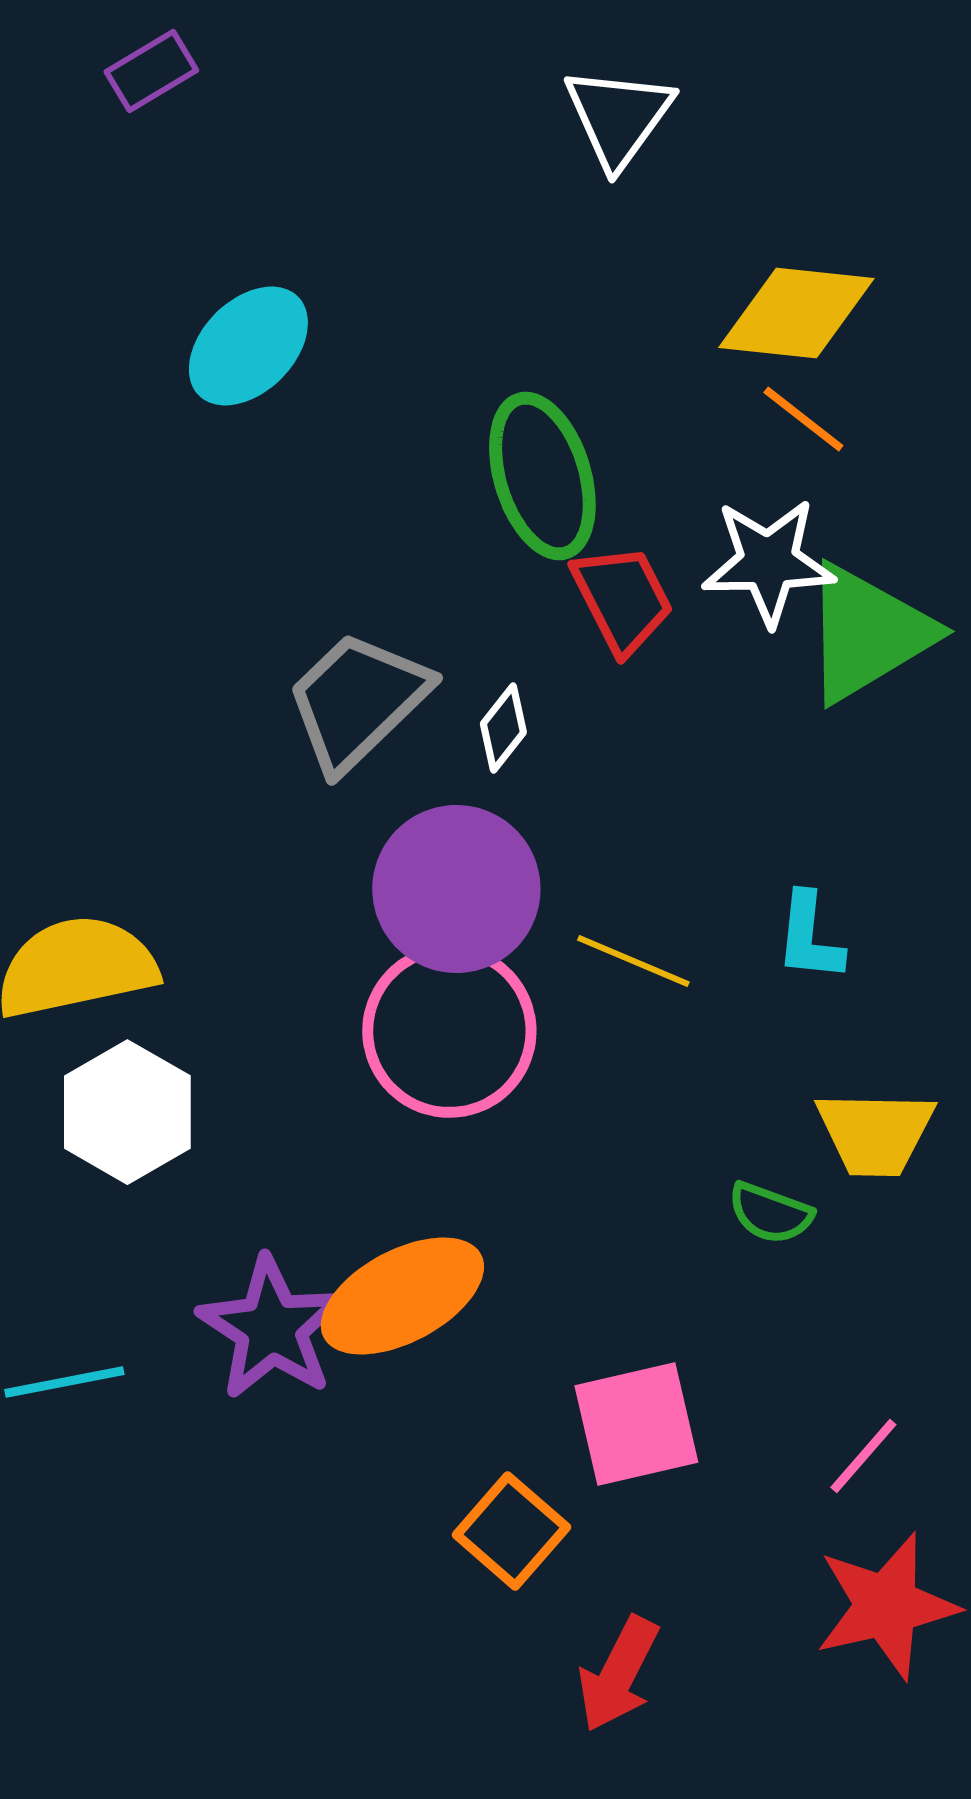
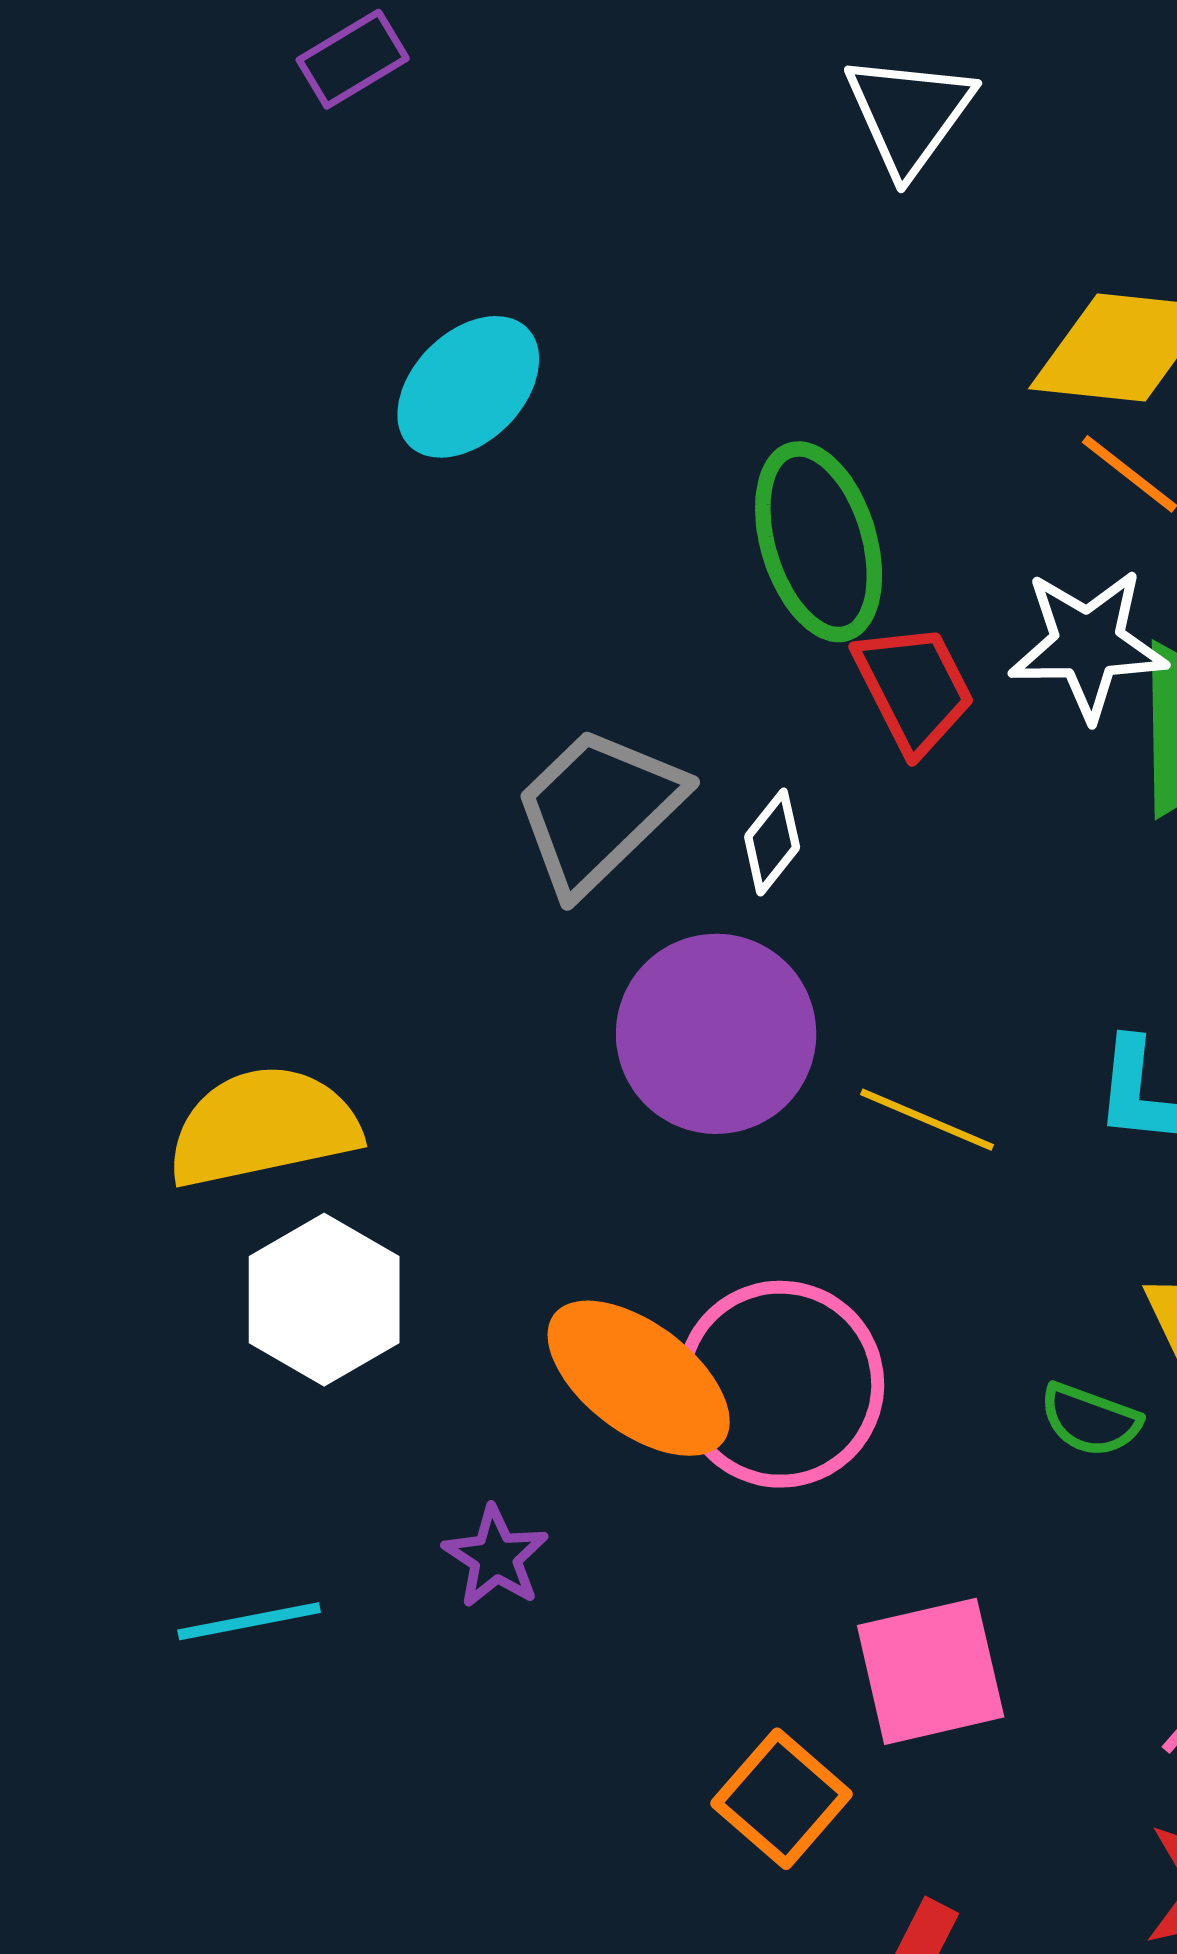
pink circle: (449, 1031) -> (780, 1384), moved
orange ellipse: (402, 1296) -> (639, 1378), moved, turned 65
purple star: (271, 1328) -> (496, 1557), size x0.6

